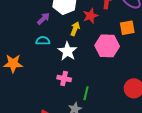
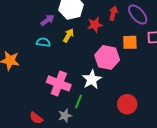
yellow arrow: (75, 29) -> (68, 35), moved
white star: (67, 51) -> (92, 79), moved
pink cross: (64, 78) -> (59, 83), size x1.6

